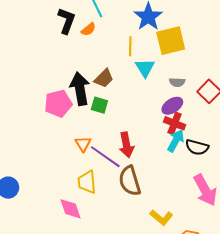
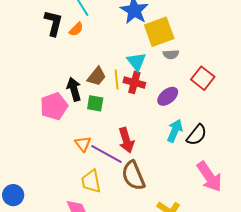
yellow line: (130, 46) -> (117, 80), moved
gray semicircle: (177, 82) -> (171, 54), moved
black arrow: (80, 89) -> (74, 89), size x0.7
red cross: (175, 123) -> (134, 82), moved
black semicircle: (197, 147) -> (197, 135), turned -60

